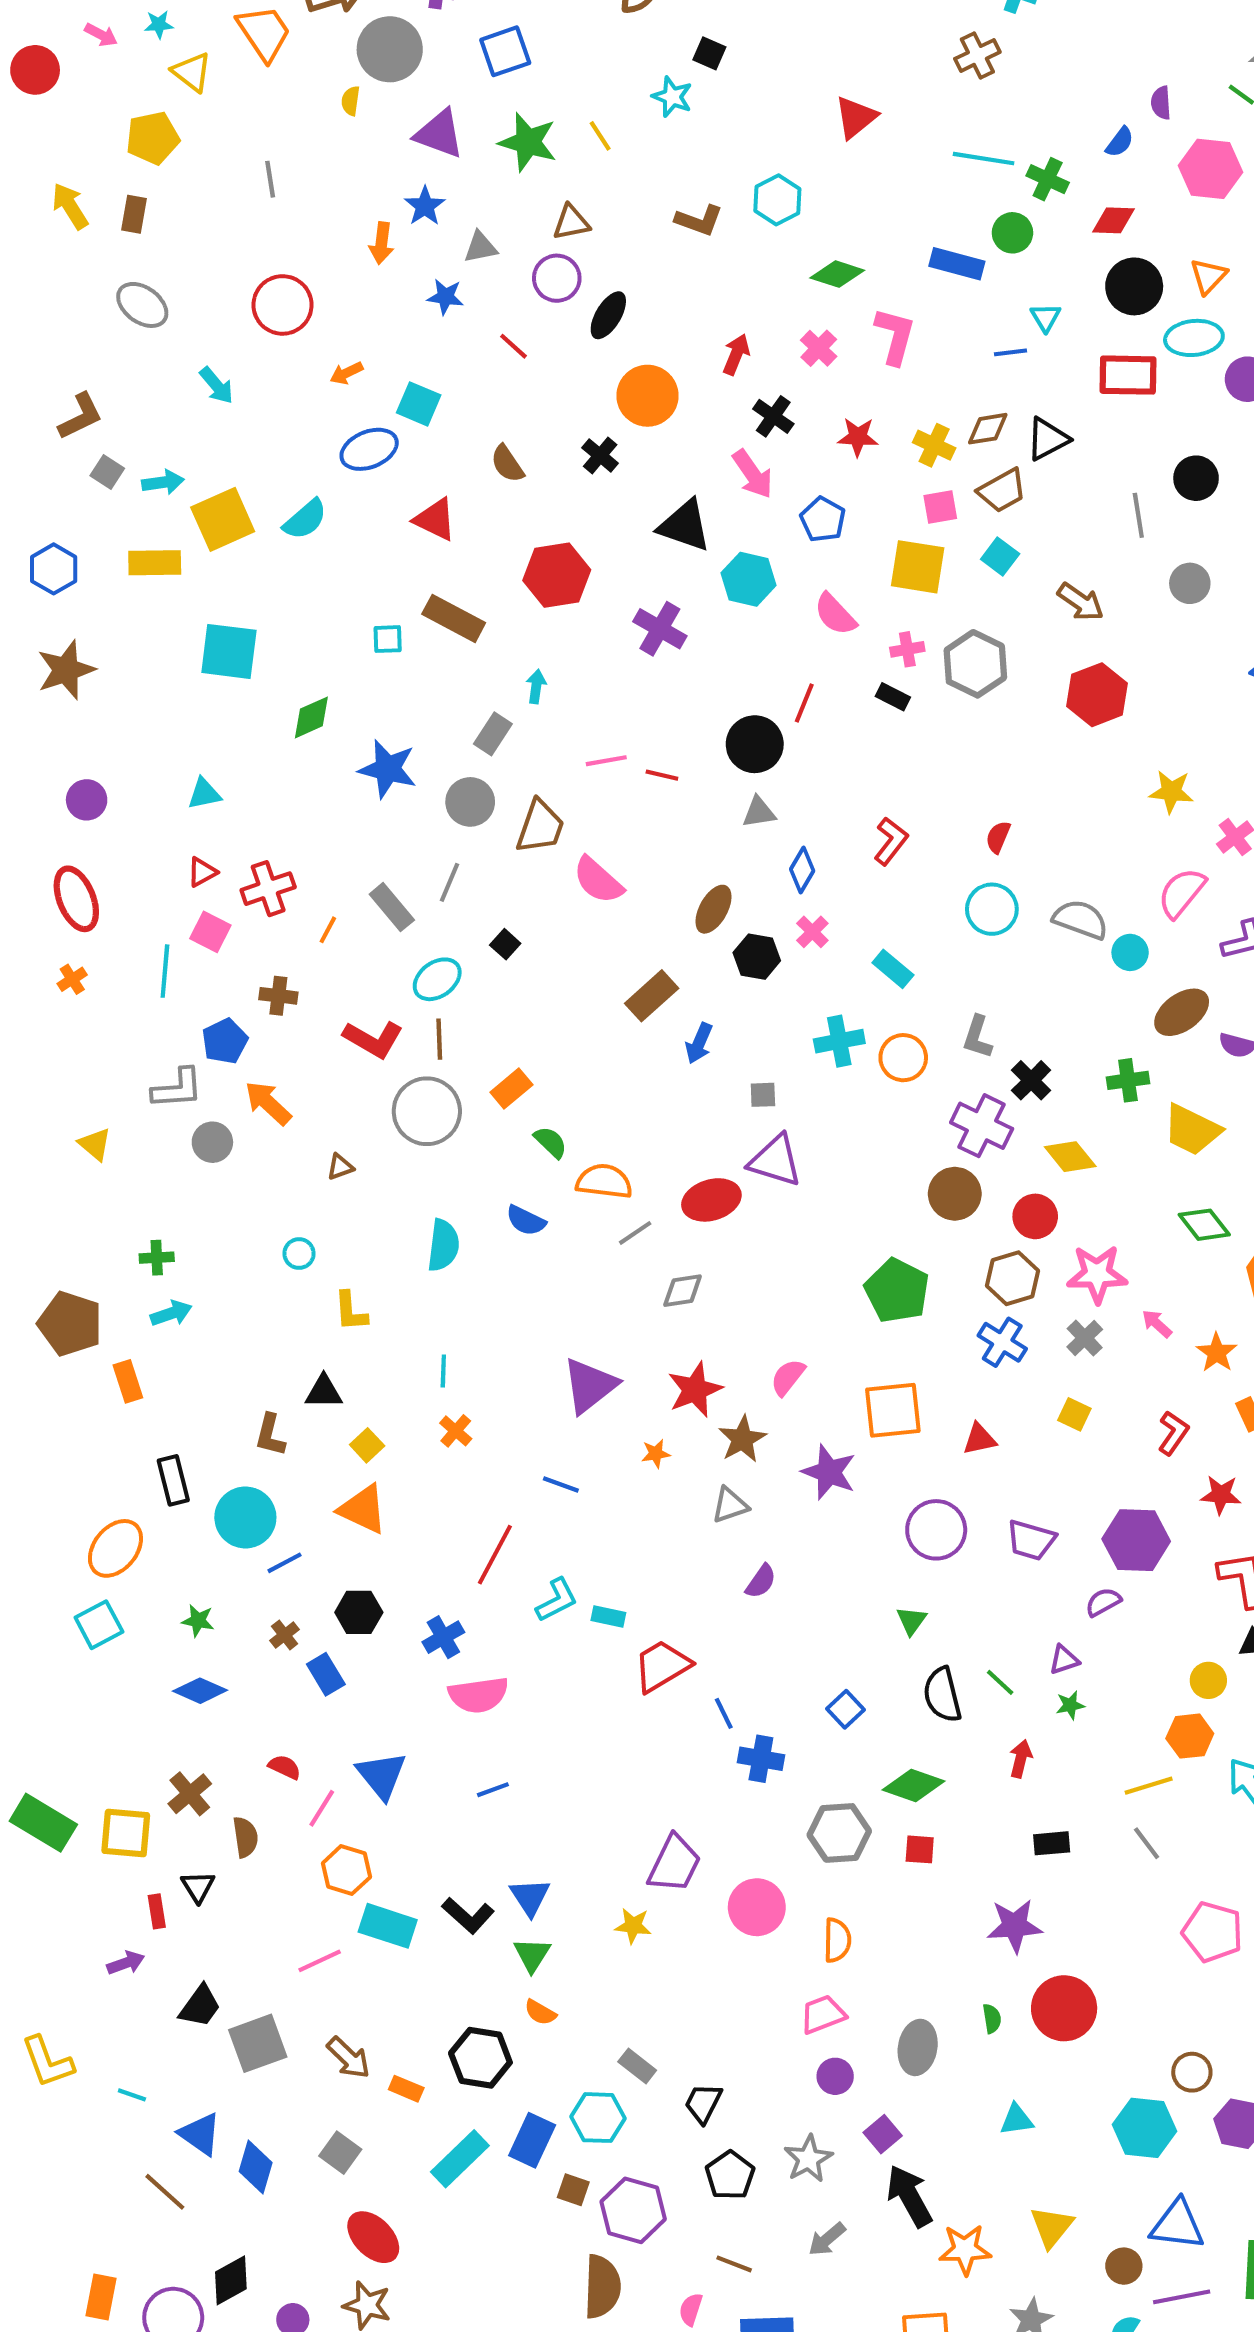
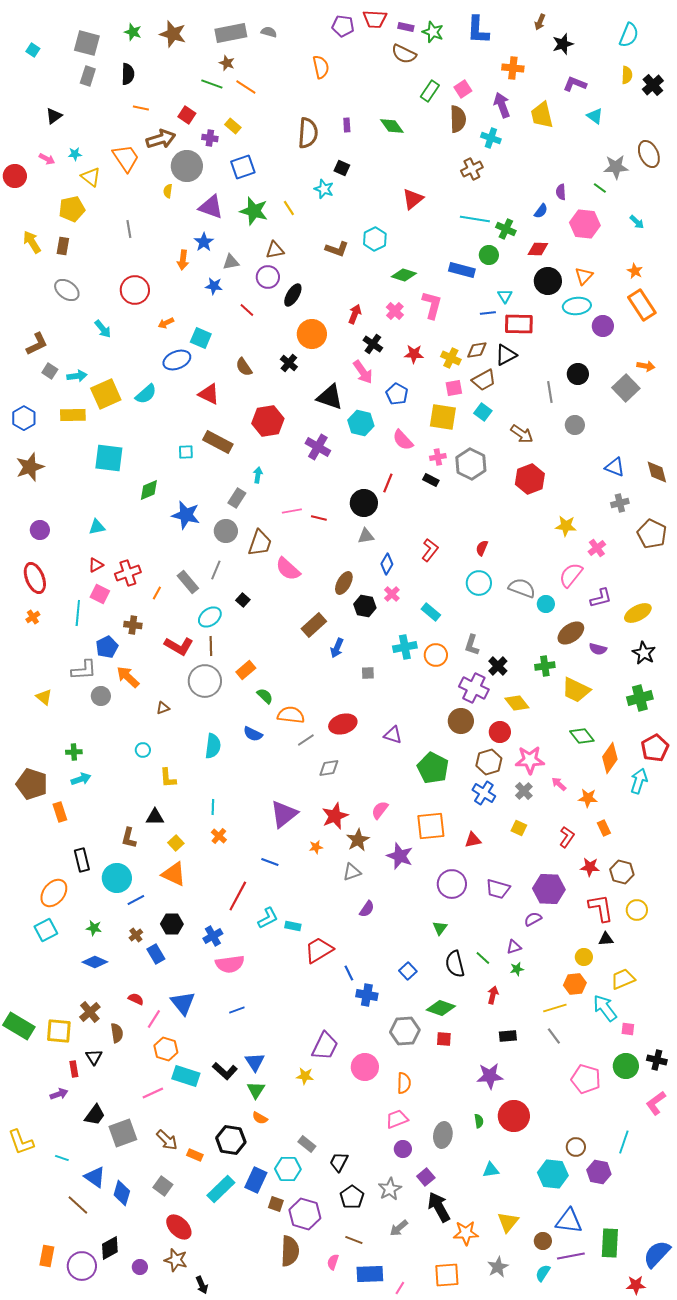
red rectangle: (1128, 375) -> (519, 324), moved
purple triangle: (775, 1161) -> (393, 735), moved, size x0.7
orange star: (1217, 1353) -> (588, 798), turned -30

